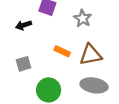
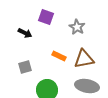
black arrow: (24, 25) -> (25, 33), turned -136

